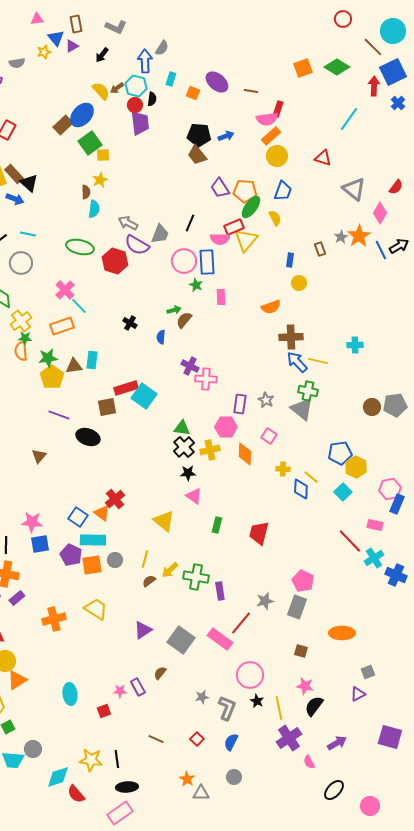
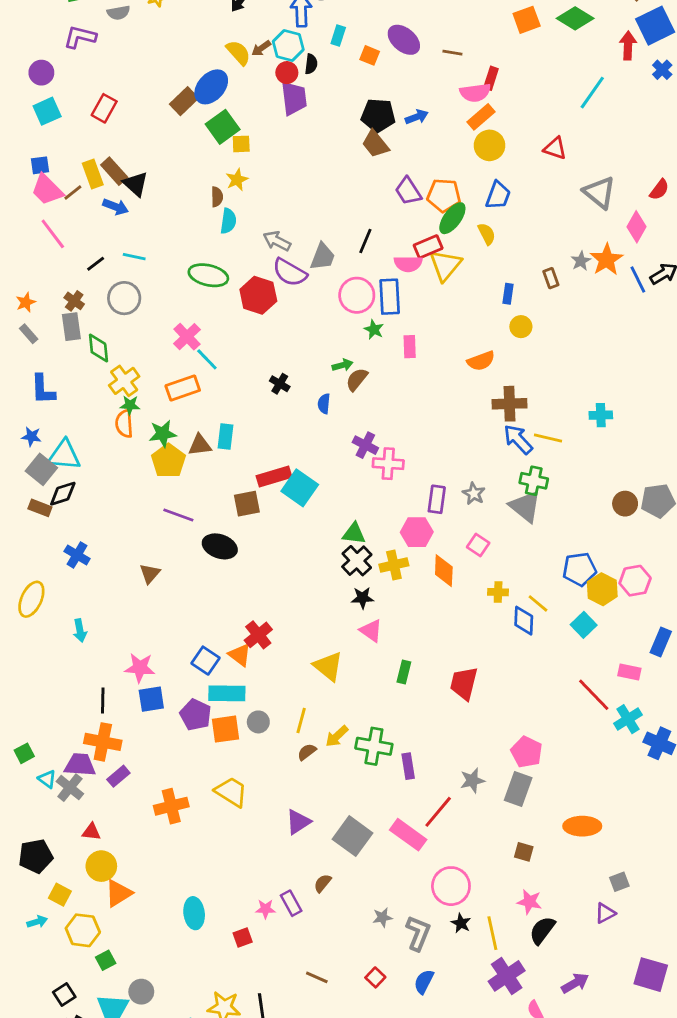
pink hexagon: (390, 489) -> (635, 581), moved

